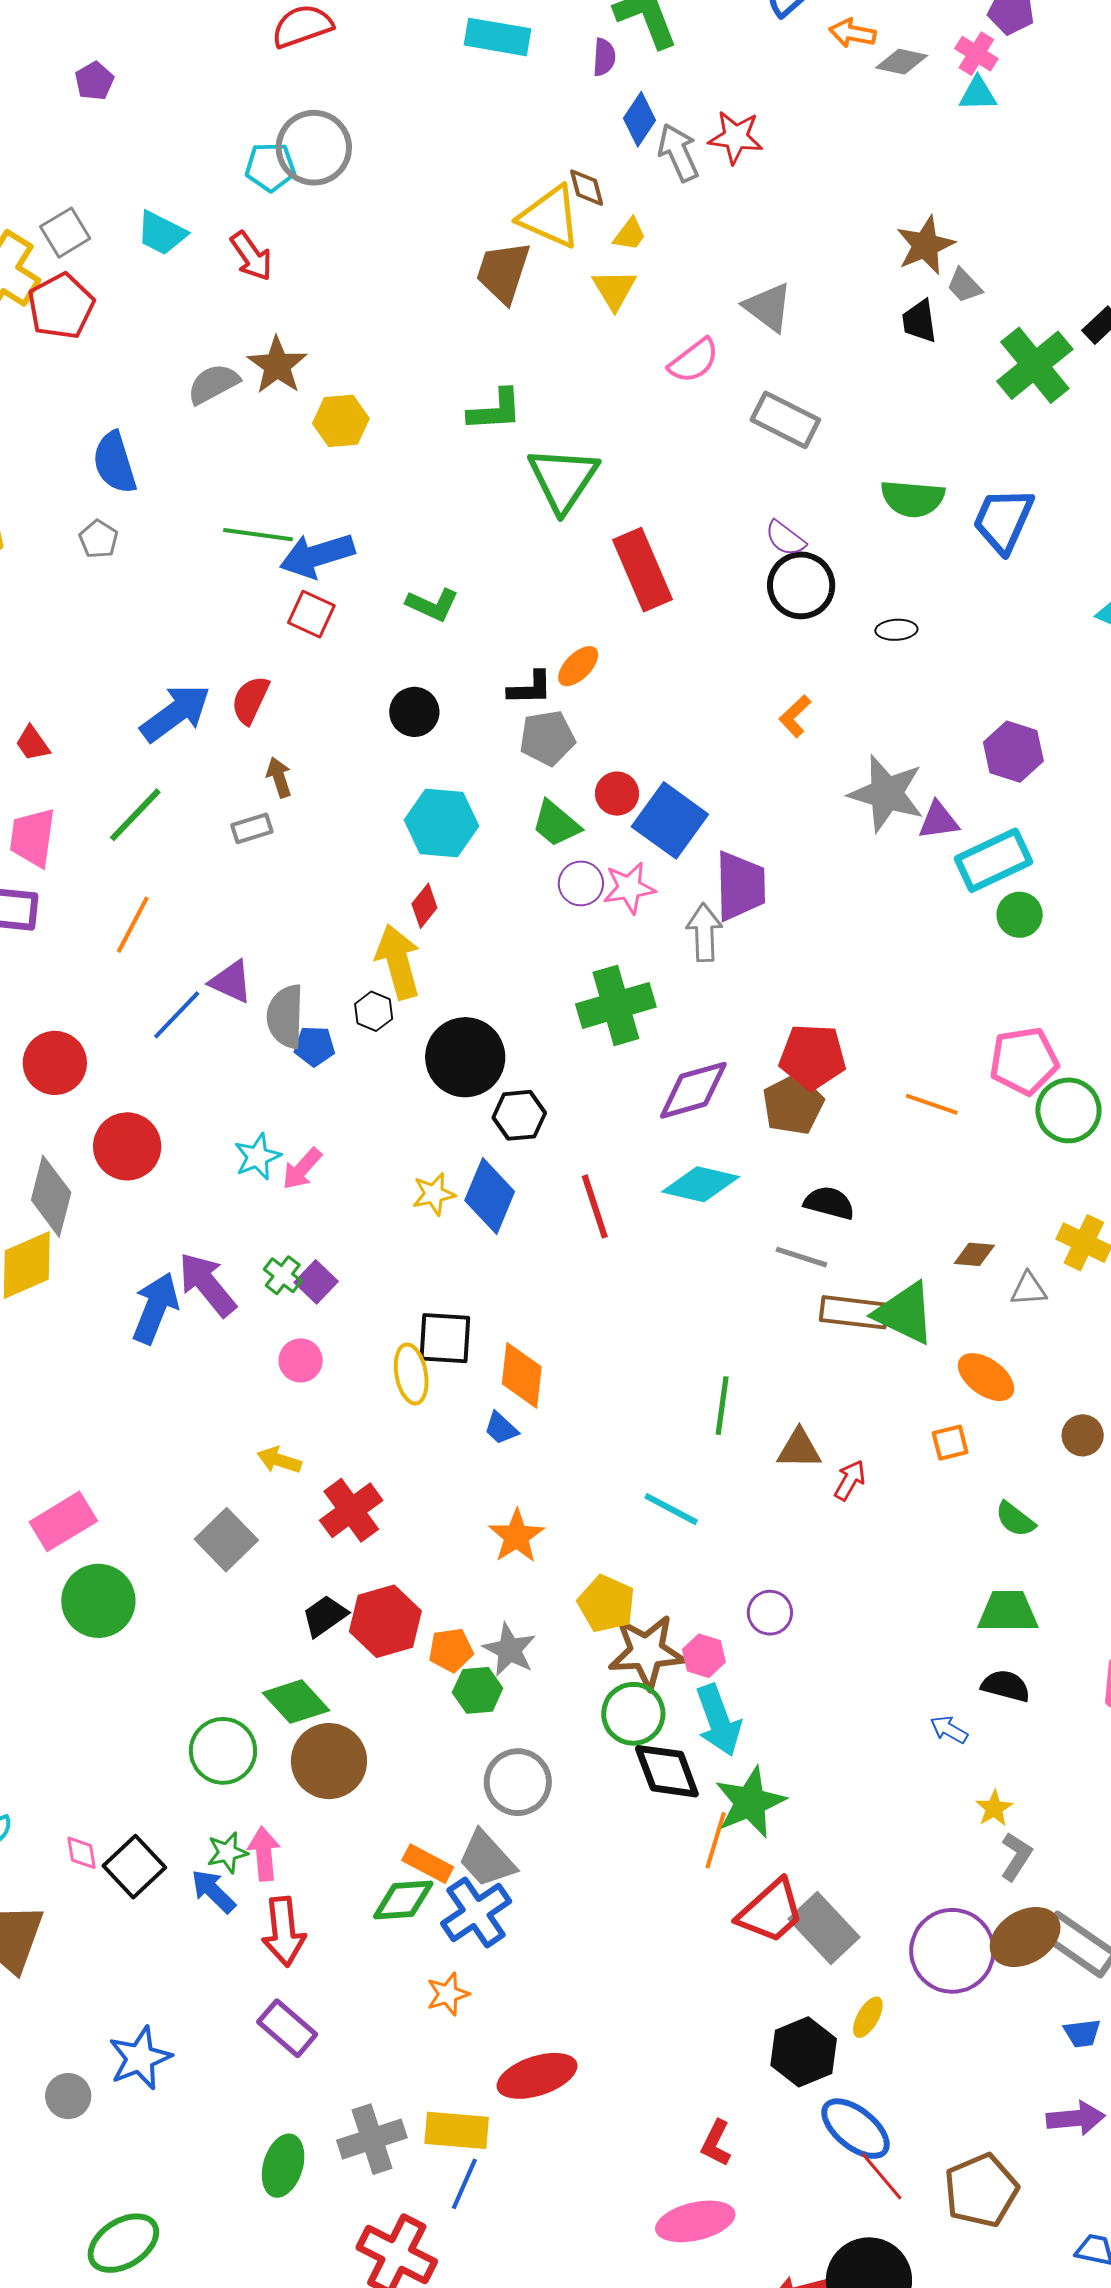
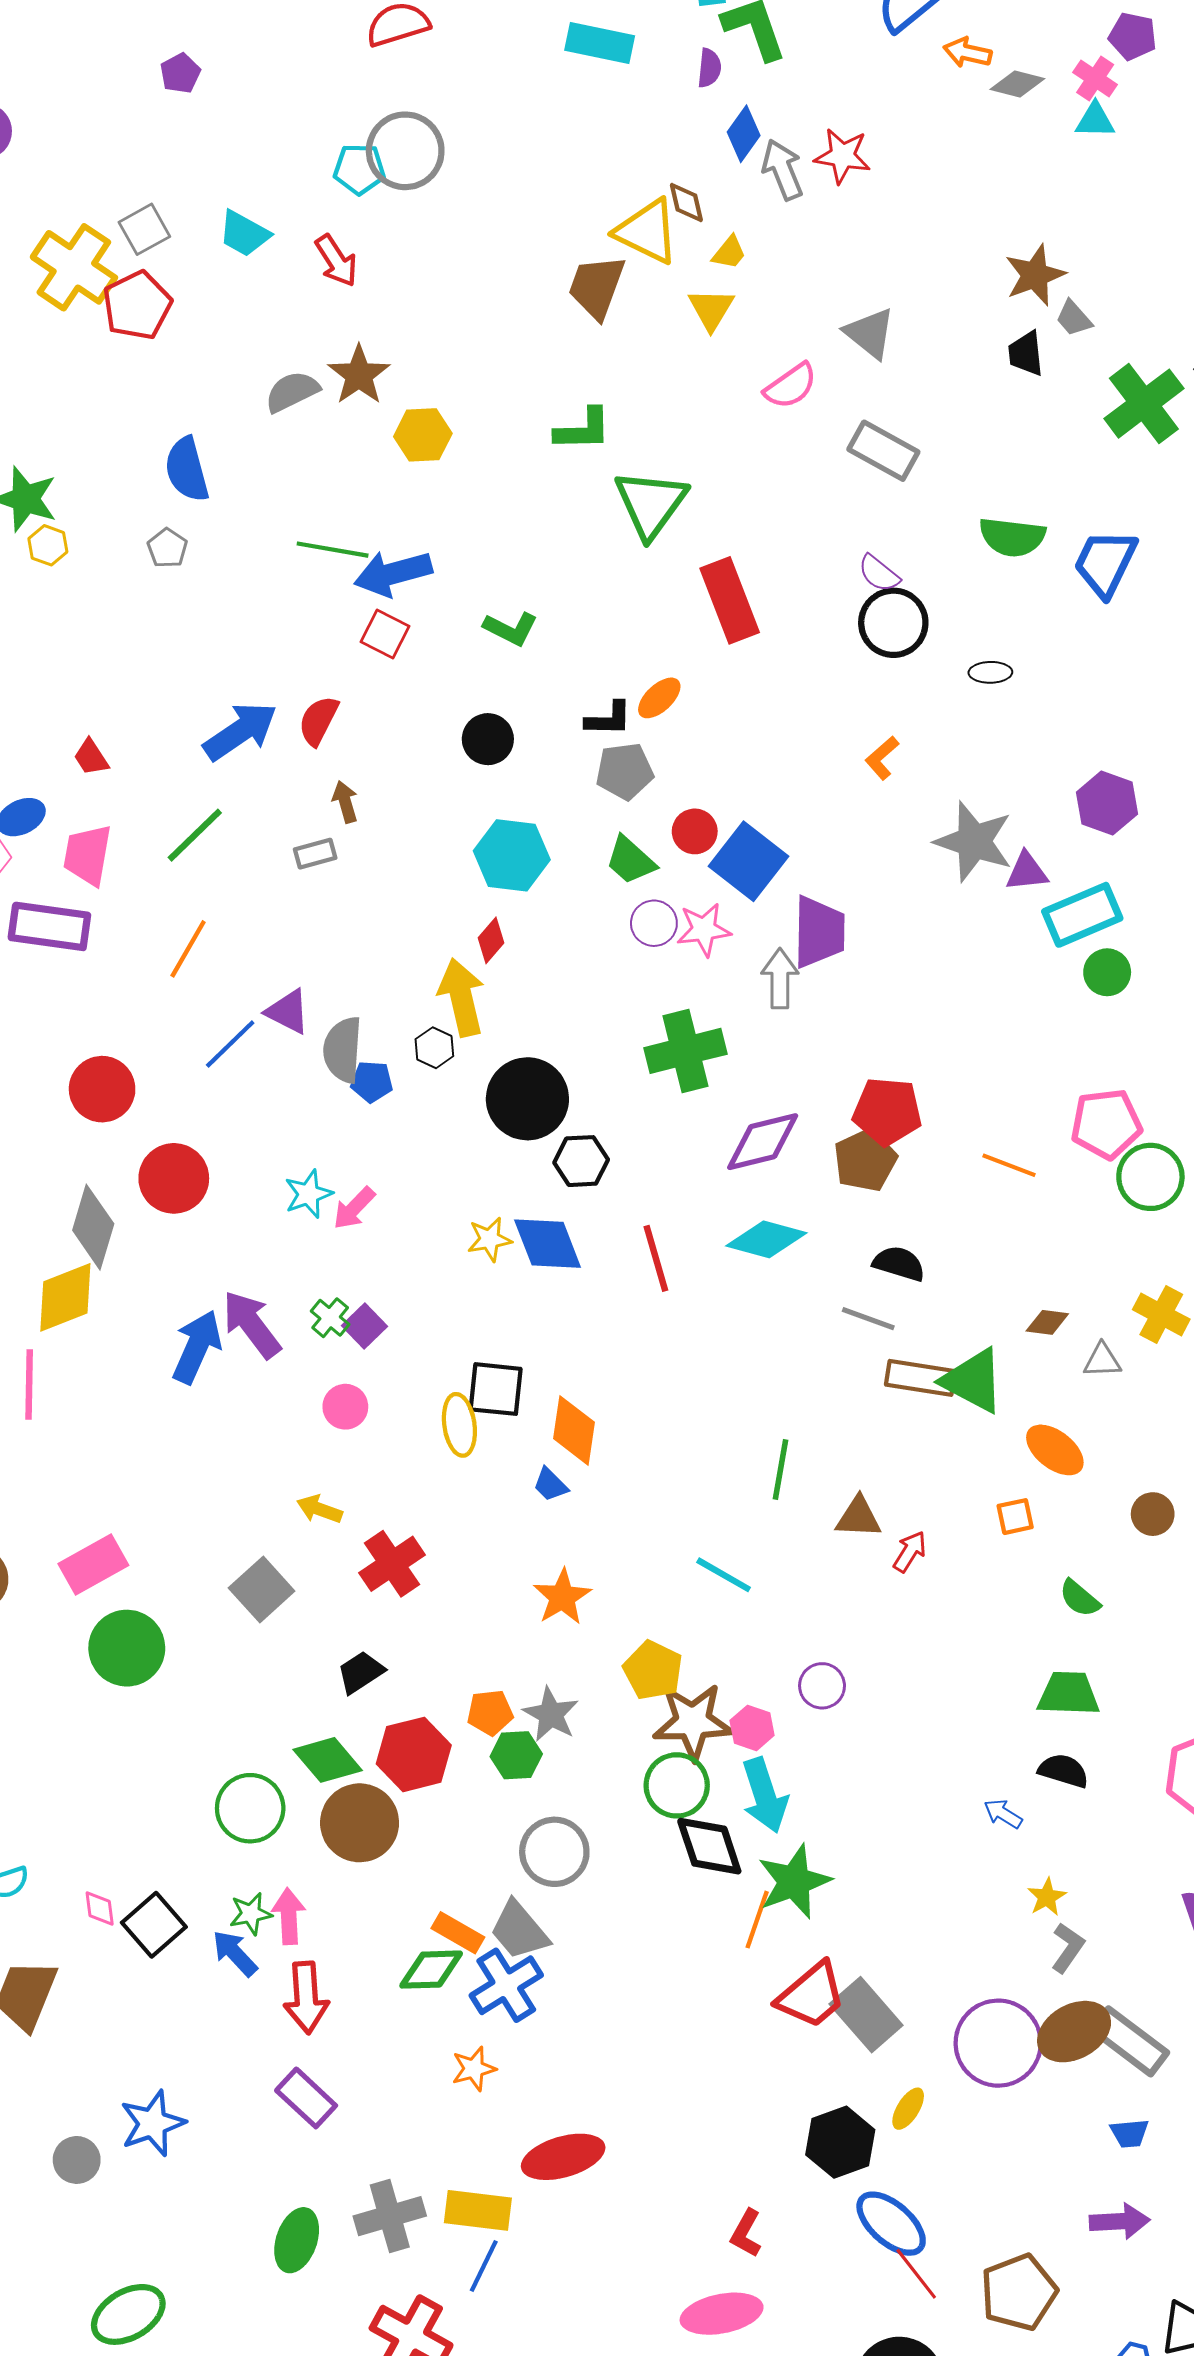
blue diamond: (490, 1196) -> (548, 1244), turned -46
red hexagon: (385, 1621) -> (414, 1754), moved

